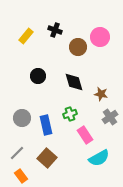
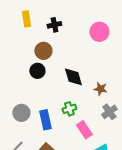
black cross: (55, 30) -> (54, 25), turned -32
yellow rectangle: (26, 36) -> (26, 19), moved, turned -49
brown circle: (78, 47) -> (43, 51), moved

